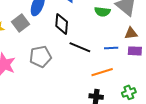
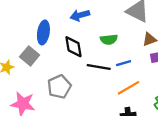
green semicircle: (102, 12) -> (109, 40), moved
blue line: (111, 48) -> (124, 63), moved

